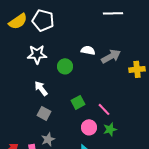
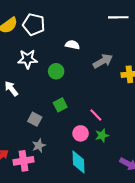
white line: (113, 13) -> (118, 17), moved
white semicircle: (88, 50) -> (72, 45), moved
white arrow: (41, 88) -> (11, 89), moved
green square: (78, 102) -> (60, 105), moved

